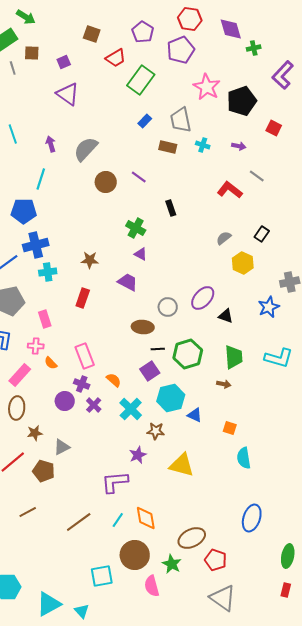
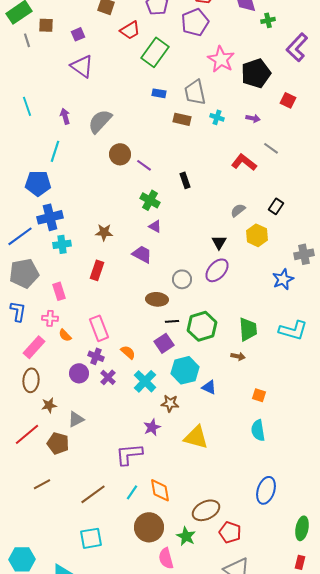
blue rectangle: (145, 121) -> (159, 93), turned 56
purple line: (139, 177) -> (144, 165), moved
black triangle: (226, 316) -> (219, 242), moved, turned 42
orange square: (230, 428) -> (259, 395), moved
cyan square: (102, 576) -> (91, 538), moved

